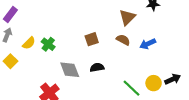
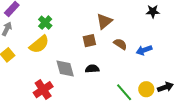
brown triangle: (127, 17) -> (104, 21), moved
yellow semicircle: (29, 43) -> (39, 44), moved, size x1.5
green cross: (48, 44) -> (45, 23), moved

